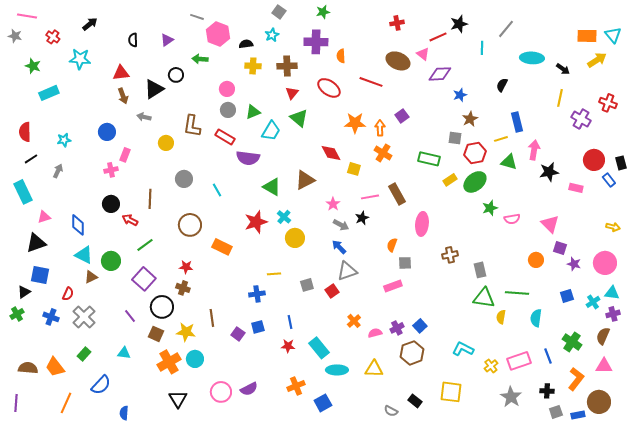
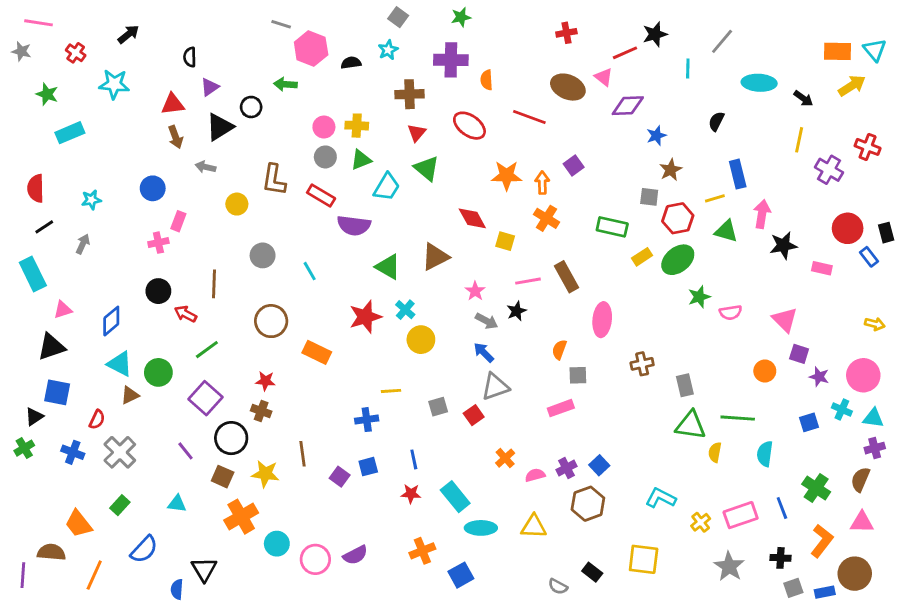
purple triangle: (167, 40) -> (210, 87), moved
yellow cross: (253, 66) -> (357, 126), moved
blue diamond: (78, 225) -> (111, 321), turned 50
cyan cross: (593, 302) -> (842, 410), moved, turned -32
cyan circle: (195, 359) -> (277, 544), moved
brown semicircle: (28, 368) -> (51, 552), moved
black triangle: (178, 399) -> (204, 569), moved

